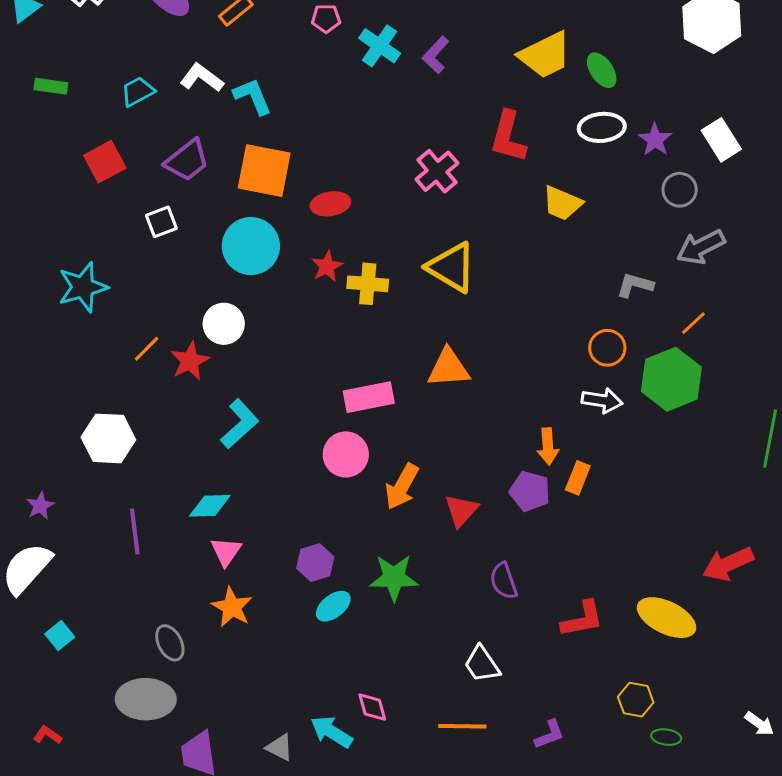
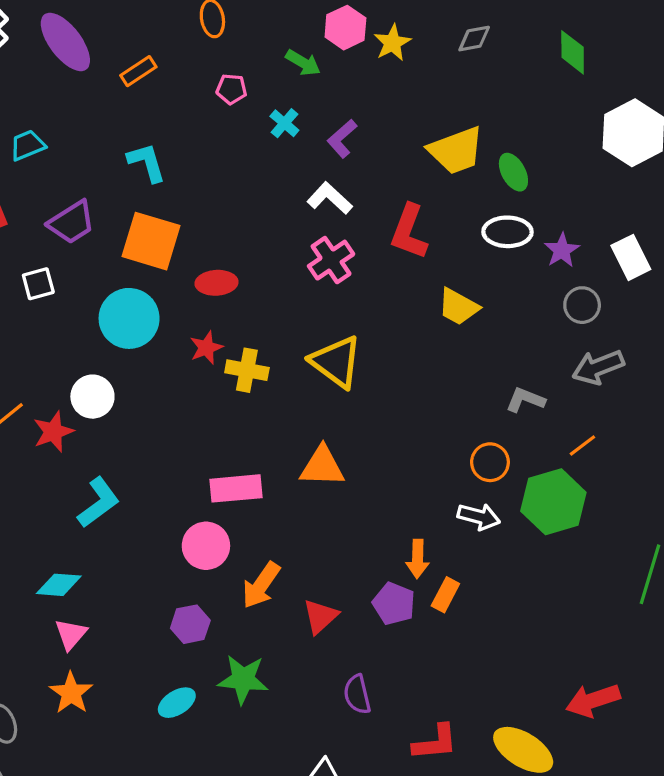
cyan cross: (380, 46) -> (284, 123), size x0.7
white L-shape: (202, 78) -> (330, 198), moved
purple hexagon: (315, 563) -> (190, 624), moved

